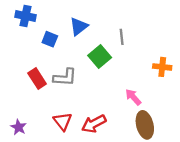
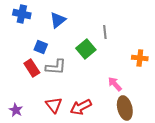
blue triangle: (79, 26) -> (58, 20), moved
blue square: (50, 39) -> (41, 47), moved

